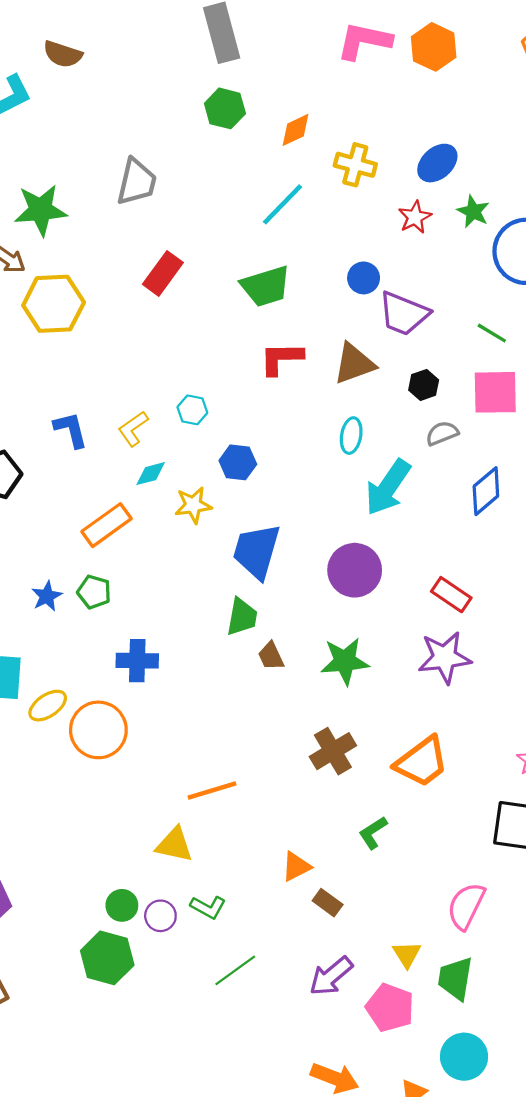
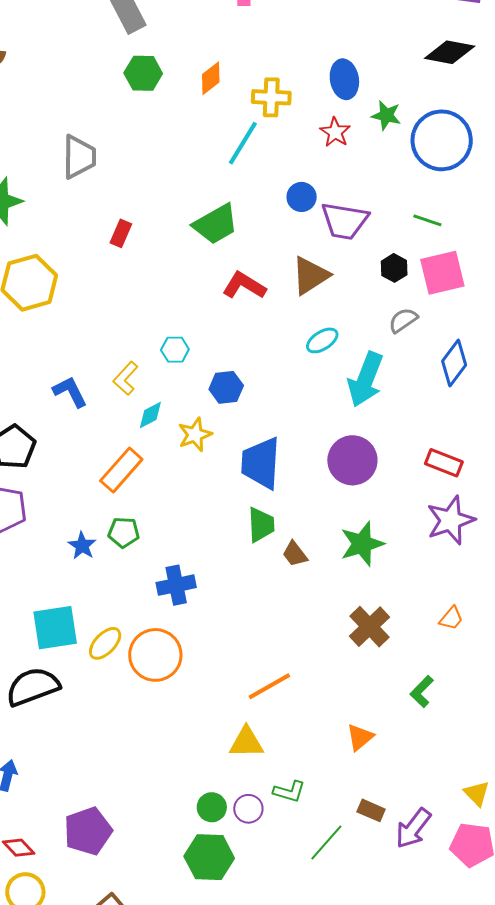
blue ellipse: (437, 163) -> (344, 79), turned -45
cyan line: (282, 204) -> (243, 143), moved
red rectangle: (163, 273) -> (121, 233), size x0.7
red L-shape: (281, 358) -> (244, 286), turned 45
black hexagon: (424, 385) -> (394, 268), moved
cyan ellipse: (351, 436) -> (322, 340), turned 60
orange trapezoid: (422, 762) -> (451, 618), size x0.5
brown rectangle: (328, 903) -> (371, 810), moved

